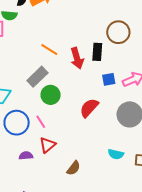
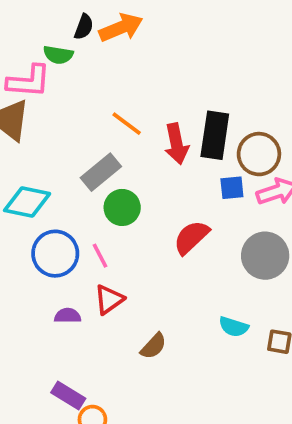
brown circle: (118, 32) -> (259, 154), moved
black rectangle: (97, 52) -> (215, 135), size x1.4

